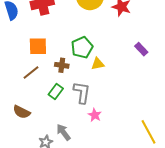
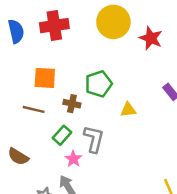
yellow triangle: (98, 64) -> (128, 110), moved
brown line: (31, 73) -> (34, 109), turned 48
pink star: (95, 115) -> (73, 159), moved

